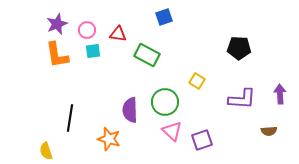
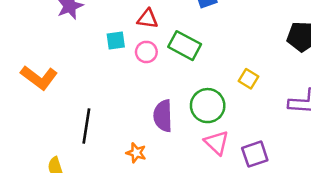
pink circle: (87, 30) -> (146, 52), moved
orange L-shape: (57, 55) -> (39, 77), moved, turned -44
orange star: (109, 139) -> (136, 153), size x0.7

